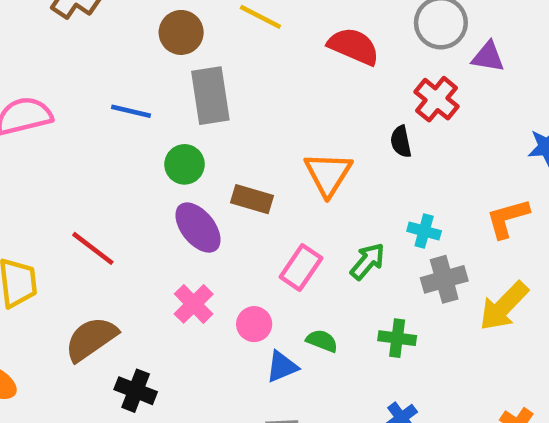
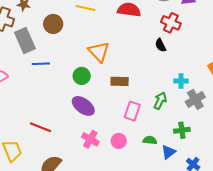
gray rectangle: (210, 96) -> (25, 40), moved
green circle: (185, 164) -> (82, 76), moved
orange triangle: (328, 174) -> (99, 52), moved
brown rectangle: (252, 199) -> (120, 81), moved
blue triangle: (282, 367) -> (168, 152), moved

